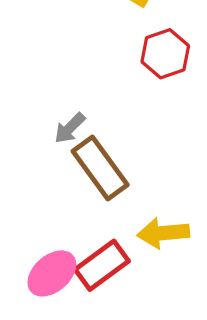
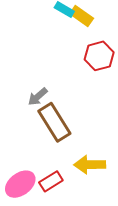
red rectangle: (102, 265) -> (51, 181), size x0.7

